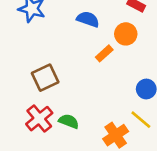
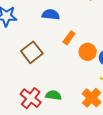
orange circle: (126, 34) -> (88, 52), moved
brown square: (45, 78) -> (32, 52), moved

